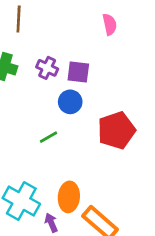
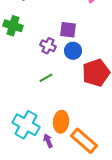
purple cross: (47, 68) -> (48, 46), moved
blue circle: (70, 102) -> (73, 51), moved

